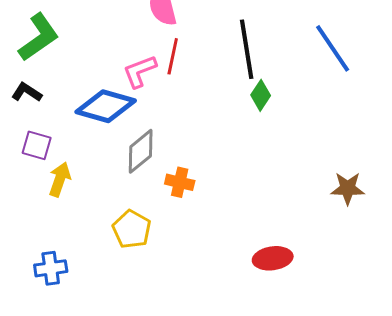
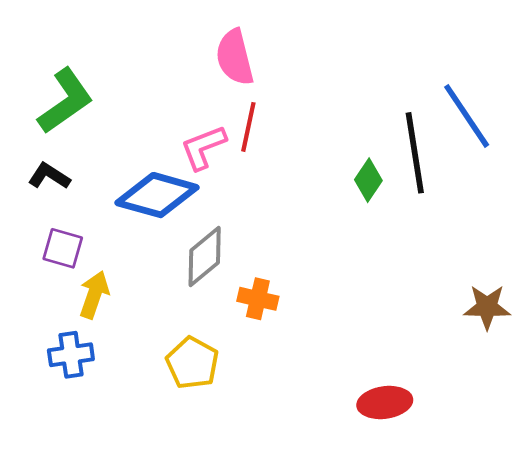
black line: (247, 49) -> (415, 153), moved
blue cross: (51, 268) -> (71, 355), moved

